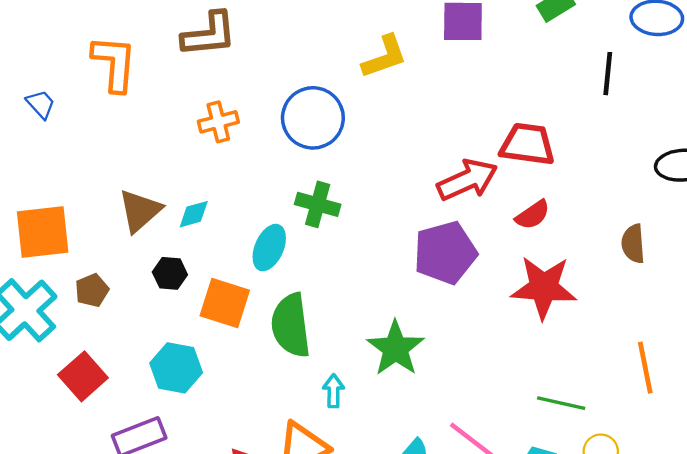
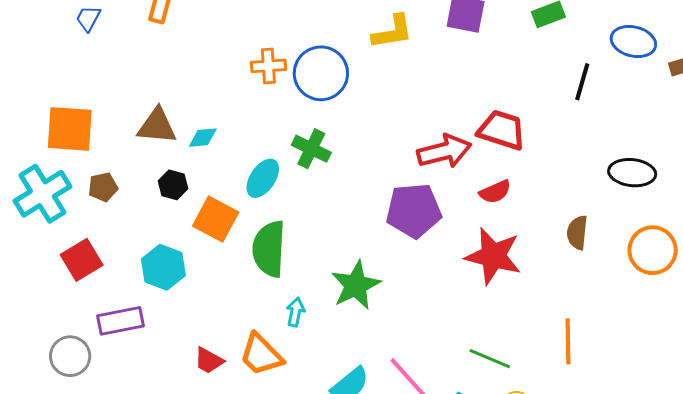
blue trapezoid: (41, 104) -> (88, 18), turned -120
orange cross: (218, 122) -> (268, 66), moved
brown triangle: (140, 211) -> (157, 126), turned 36

